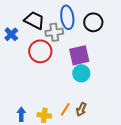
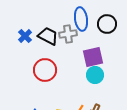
black trapezoid: (34, 20) -> (48, 36), moved
red circle: (40, 51) -> (45, 70), moved

